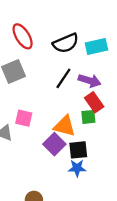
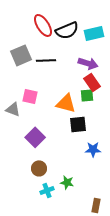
red ellipse: (23, 36) -> (43, 25), moved
black line: (63, 78) -> (46, 60), moved, turned 54
purple square: (54, 144) -> (35, 137), moved
blue star: (77, 168) -> (93, 149), moved

